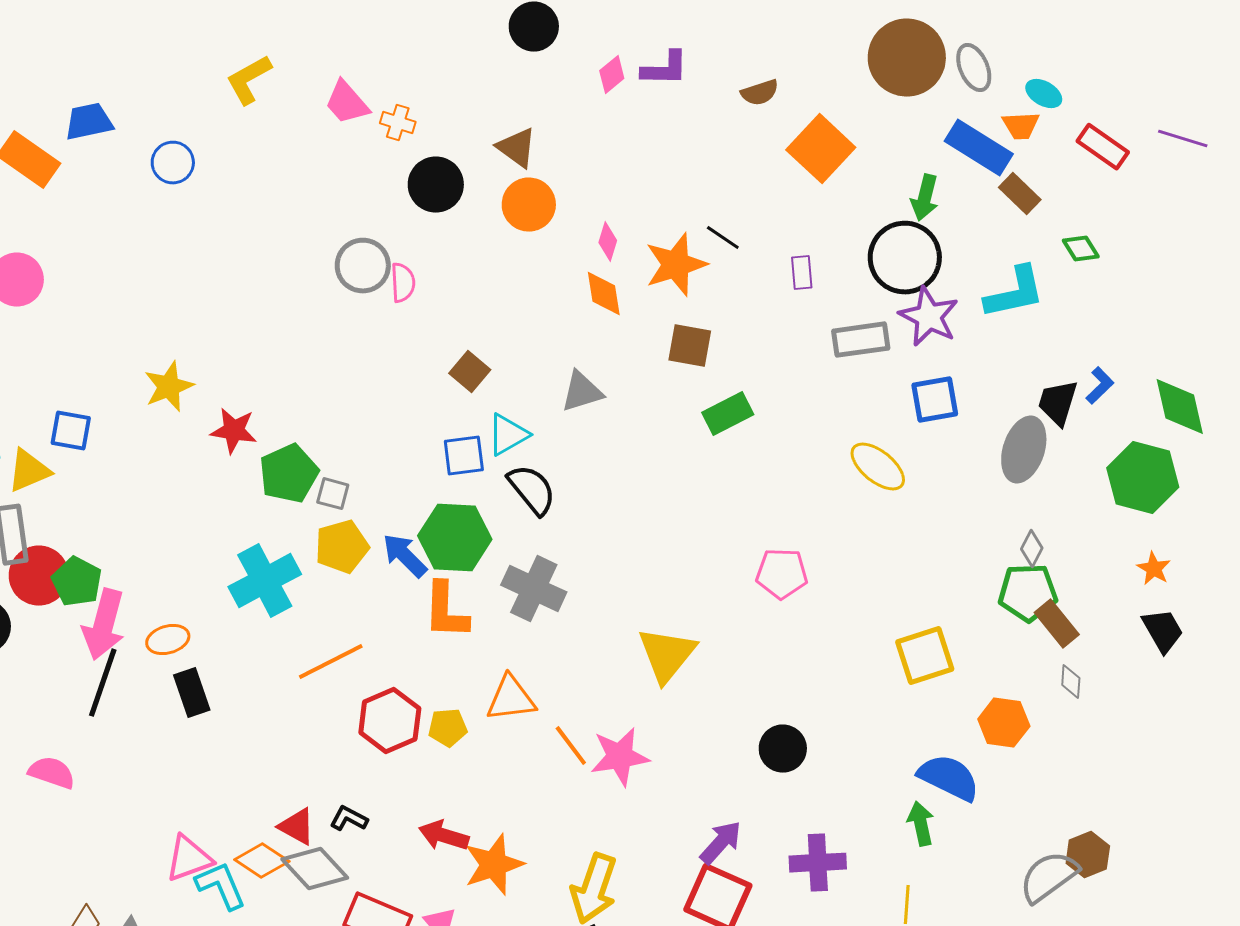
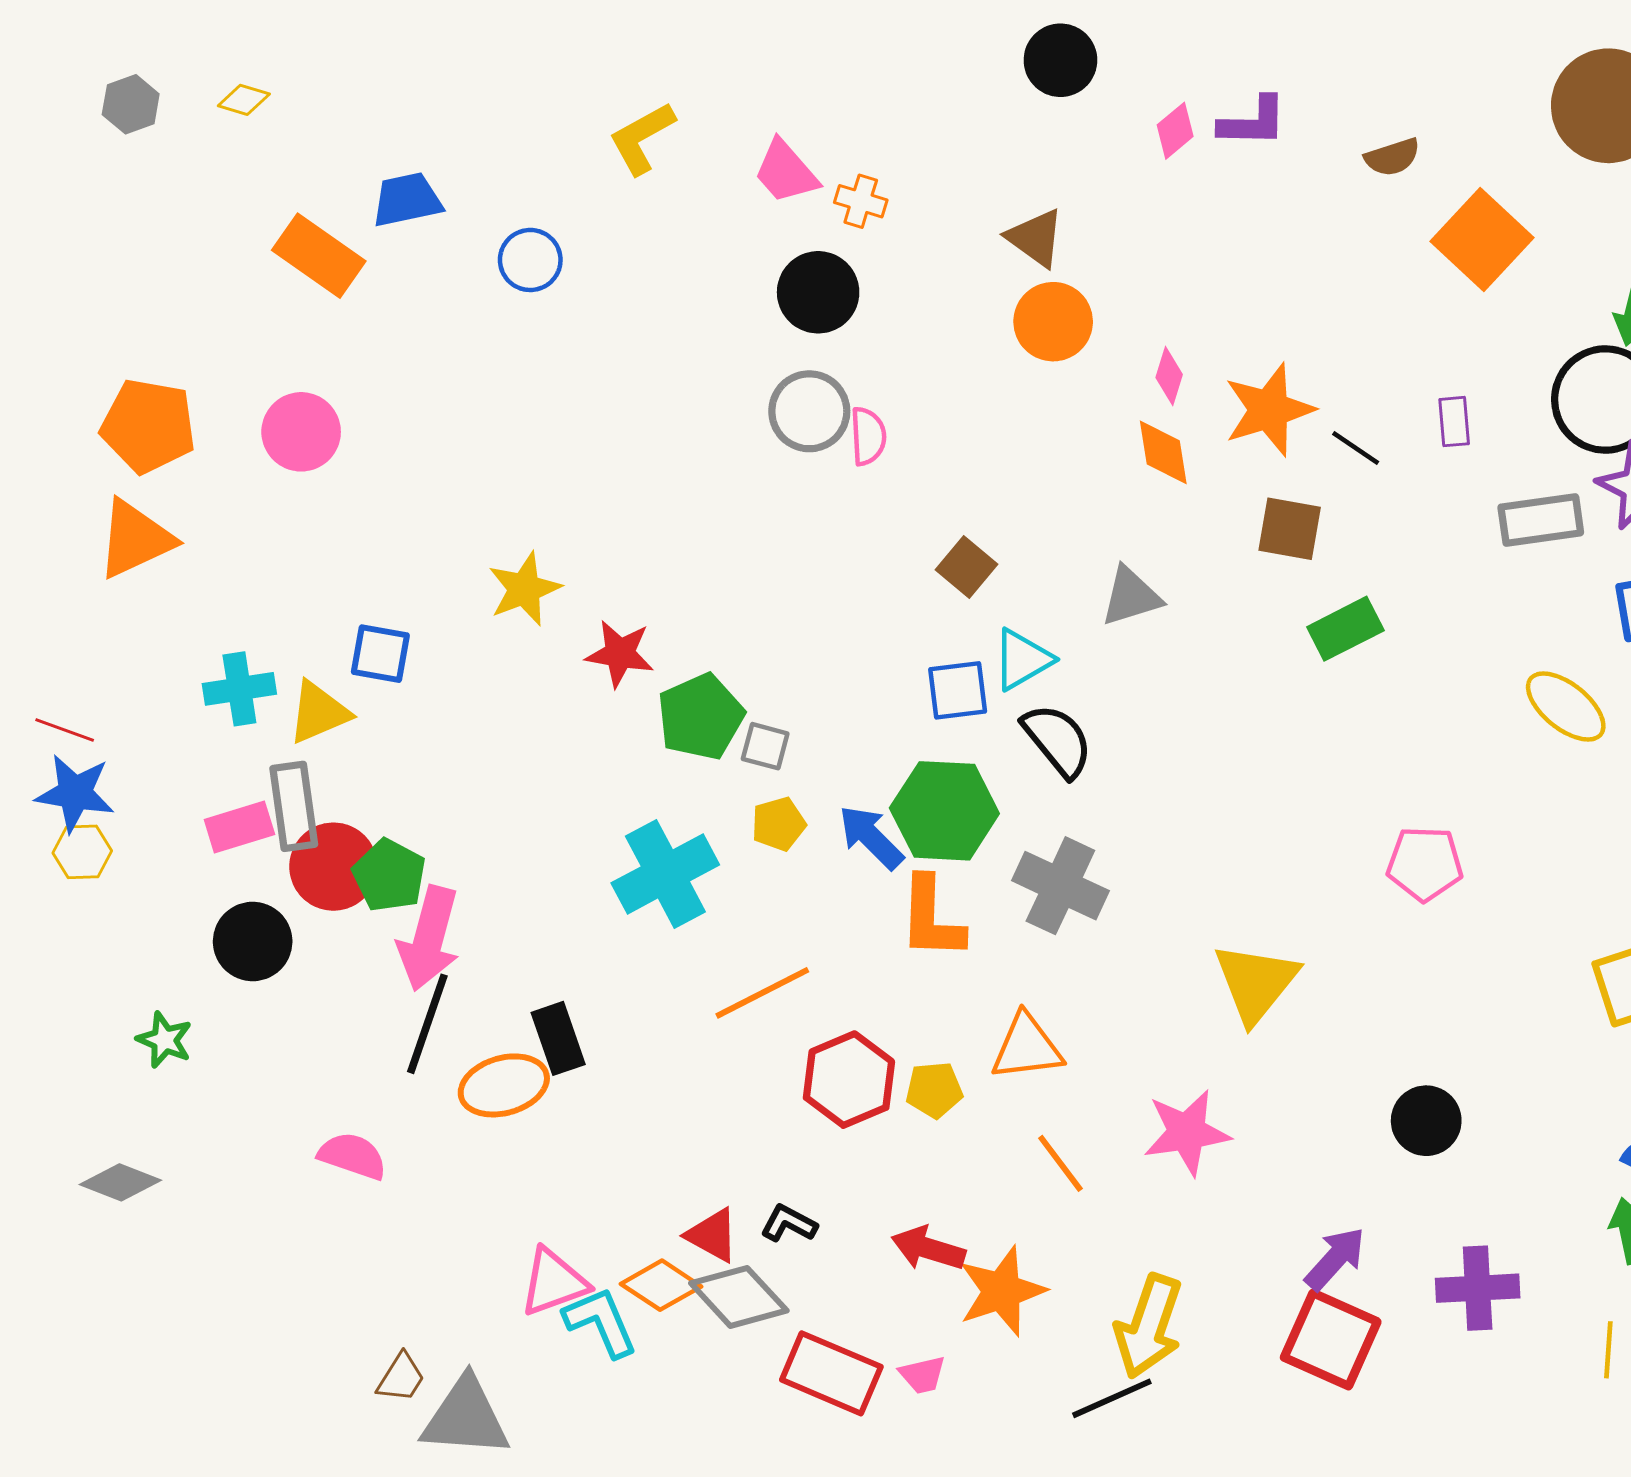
black circle: (436, 185) -> (818, 292), moved
black line: (723, 238) -> (1356, 448), moved
yellow pentagon: (342, 547) -> (778, 824), size x0.7
orange ellipse: (168, 640) -> (504, 1085), moved, size x1.4
orange line: (571, 746) -> (1060, 1163), moved

